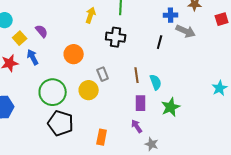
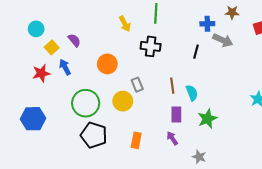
yellow arrow: (91, 15) -> (125, 24), turned 133
orange rectangle: (102, 137) -> (136, 140), moved
gray star: (152, 144) -> (199, 157), moved

